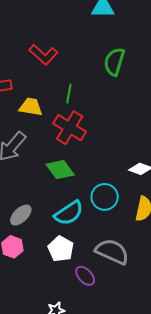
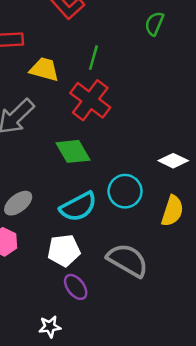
green semicircle: (114, 62) -> (154, 24), size x0.7
white pentagon: (61, 249) -> (64, 250), turned 30
purple ellipse: (85, 276) -> (76, 287), moved

